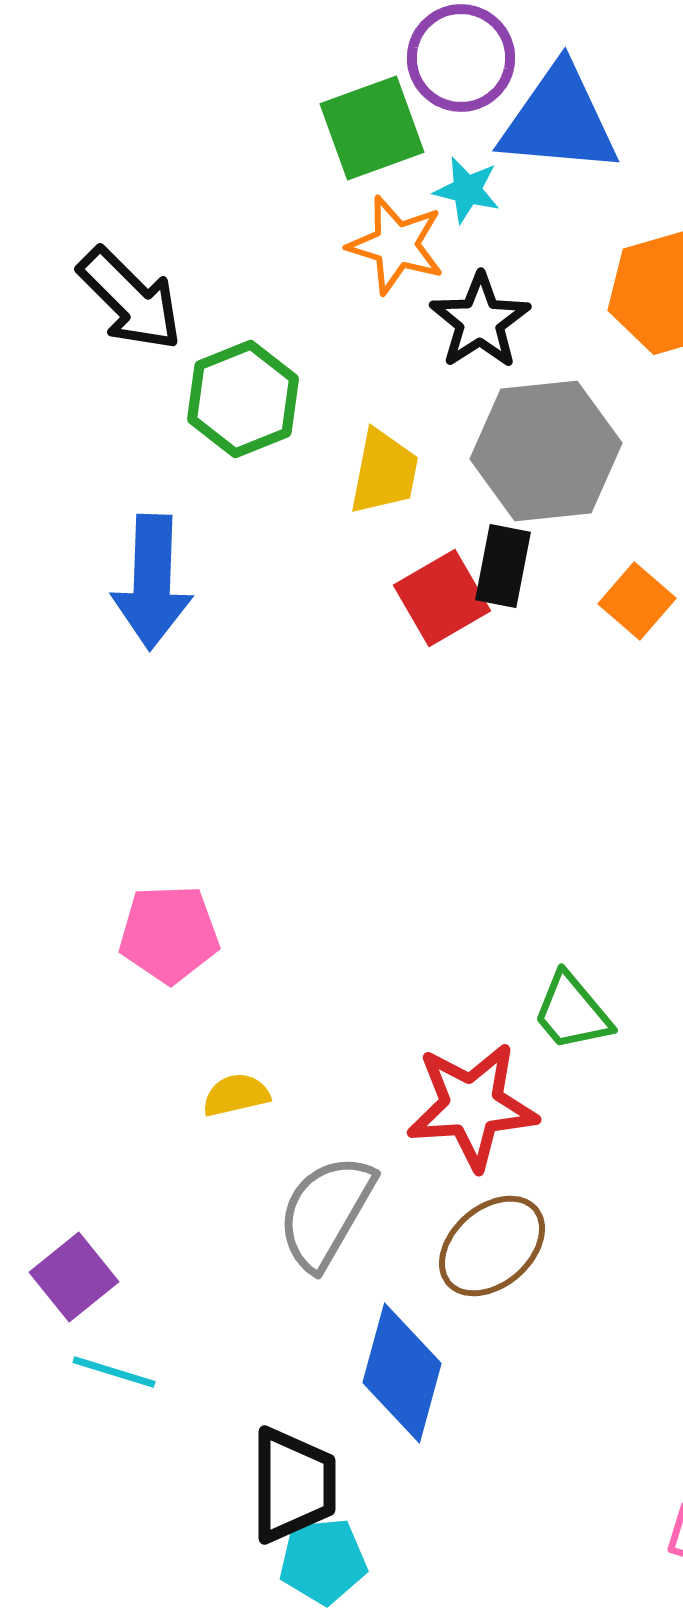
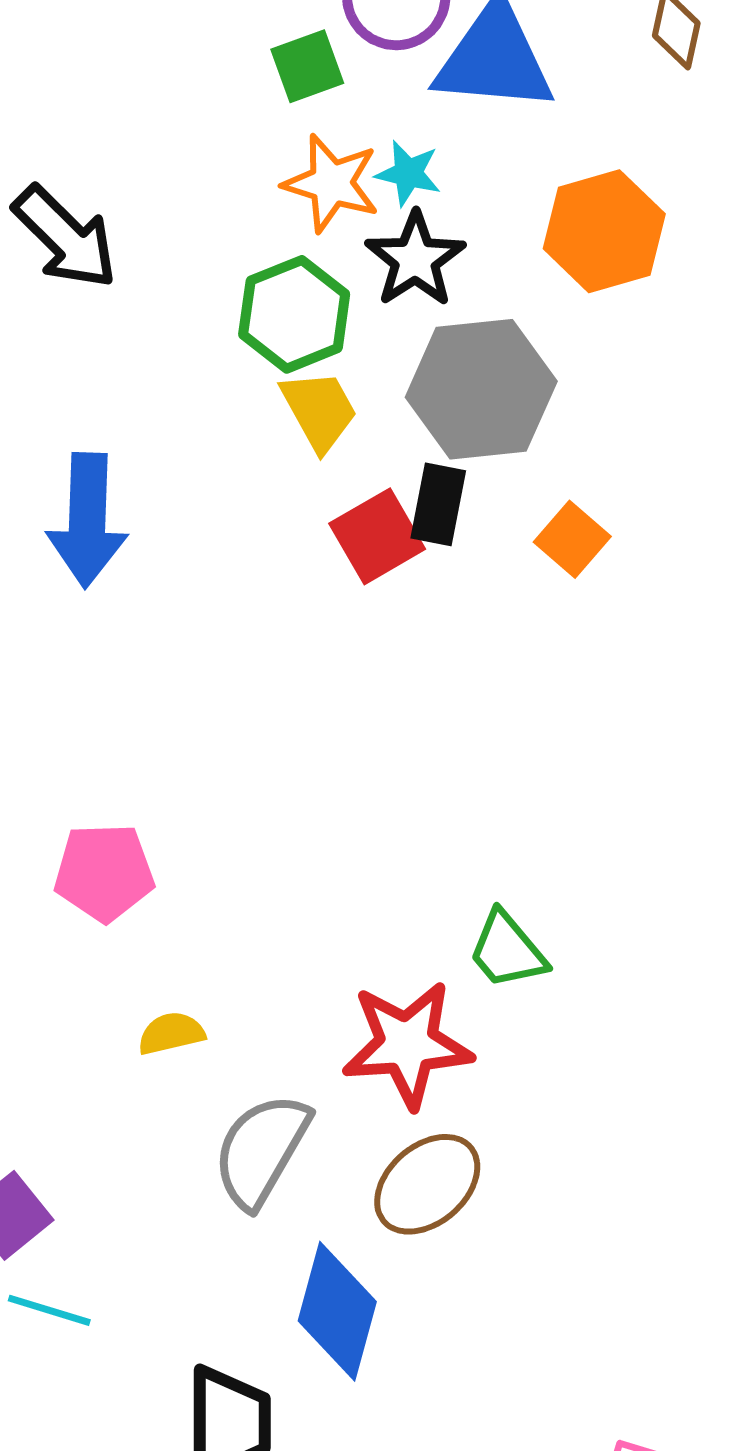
green square: (372, 128) -> (307, 66), size x0.7
cyan star: (467, 190) -> (408, 173), moved
green hexagon: (243, 399) -> (294, 314), moved
yellow trapezoid: (384, 472) -> (319, 410), turned -40

